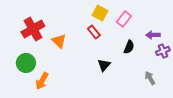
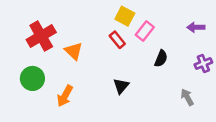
pink rectangle: (124, 19) -> (145, 31), moved
purple arrow: (153, 35) -> (196, 27), moved
black triangle: (104, 65) -> (121, 86), moved
orange arrow: (42, 81) -> (65, 96), moved

